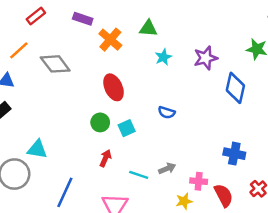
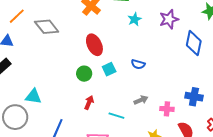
cyan square: (127, 128) -> (109, 69), moved
gray arrow: (167, 168) -> (141, 100), moved
pink cross: (199, 181) -> (167, 109), moved

